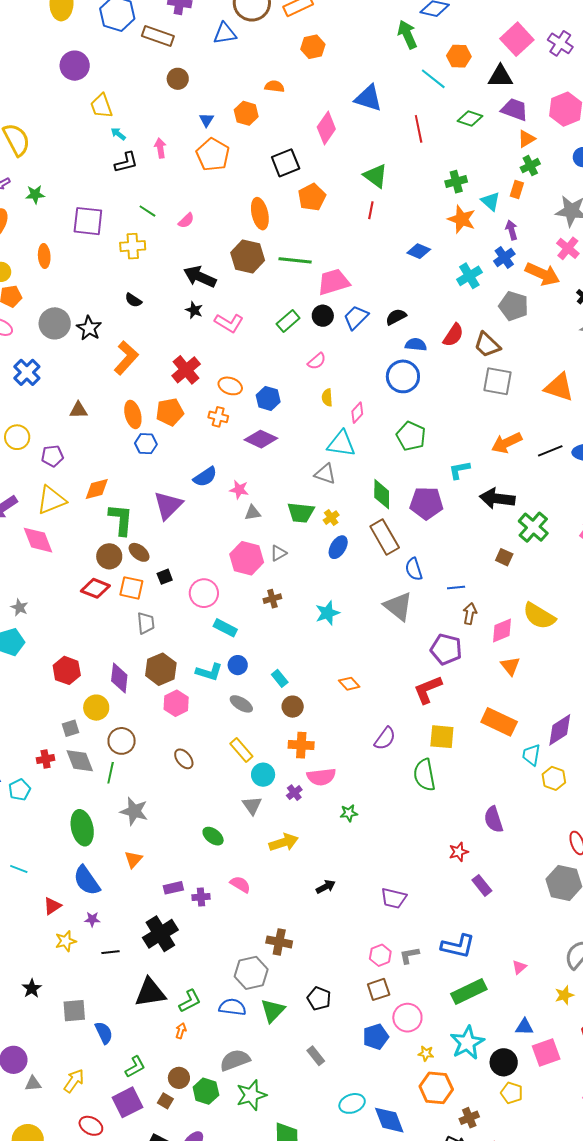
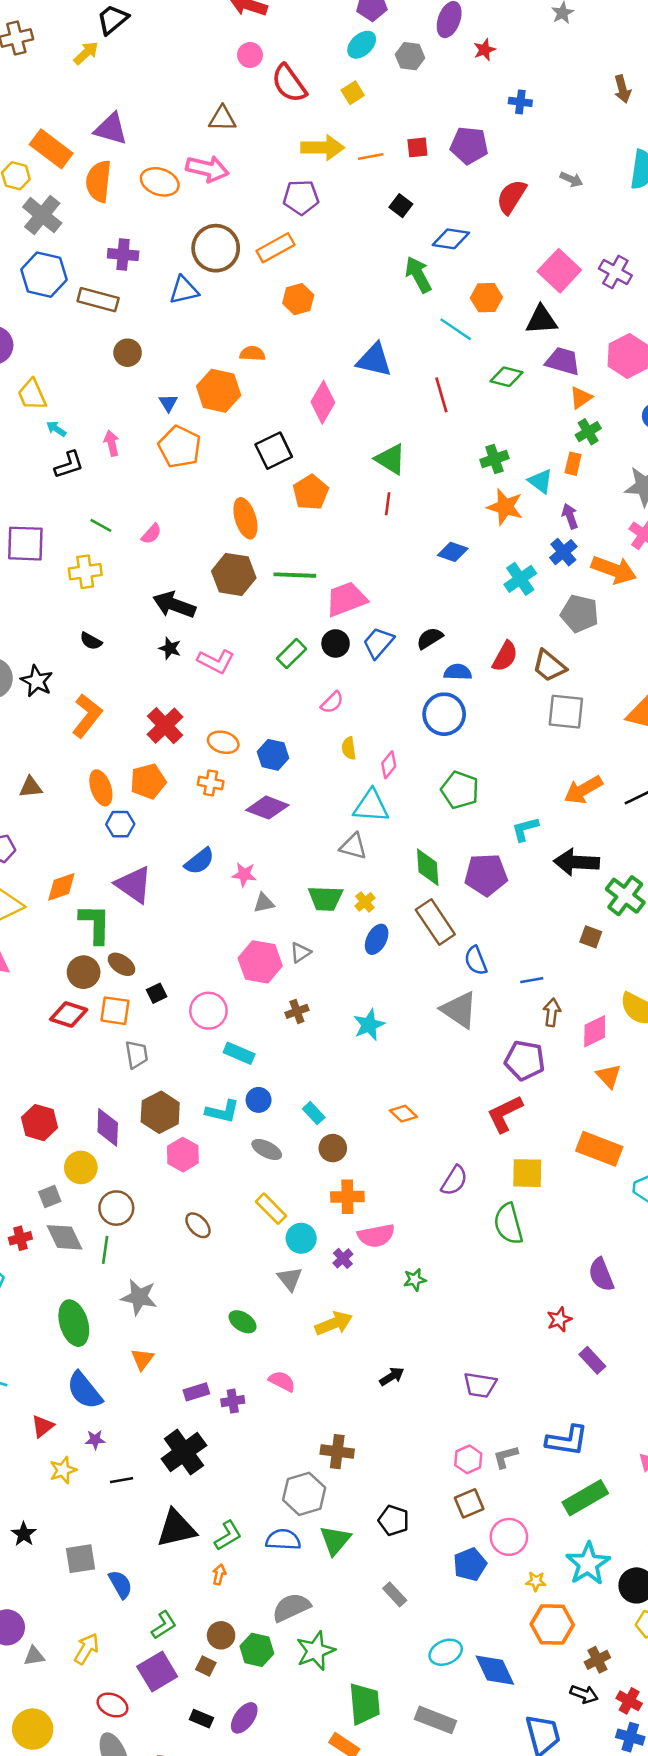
orange hexagon: (246, 113) -> (219, 391), size x1.4
purple triangle: (168, 505) -> (134, 885), moved, turned -36

